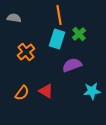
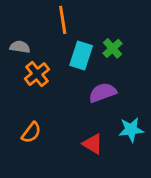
orange line: (59, 15) -> (63, 20), moved
gray semicircle: (14, 18) -> (20, 47), moved
red triangle: (46, 91) -> (93, 144), moved

